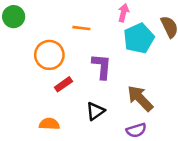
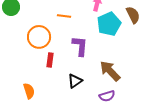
red rectangle: (63, 84) -> (50, 60), turned -48
orange semicircle: (49, 124) -> (29, 91), moved, turned 70

